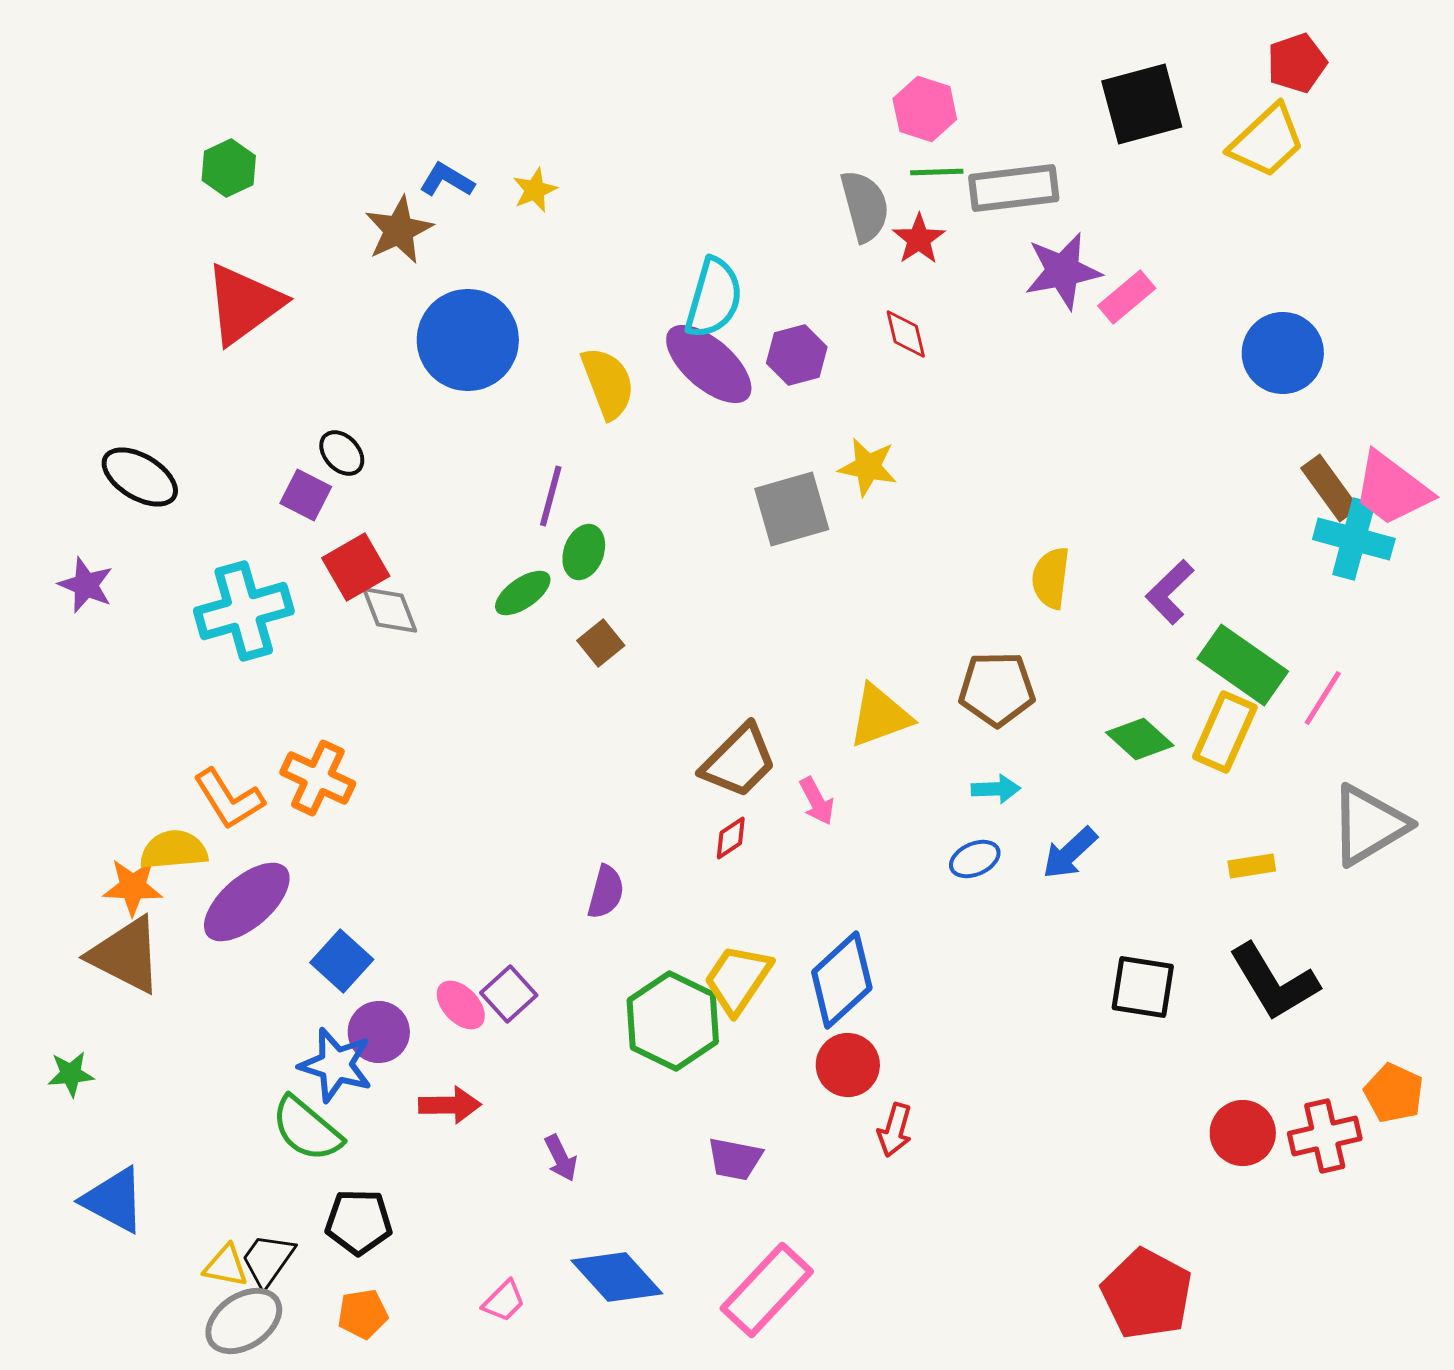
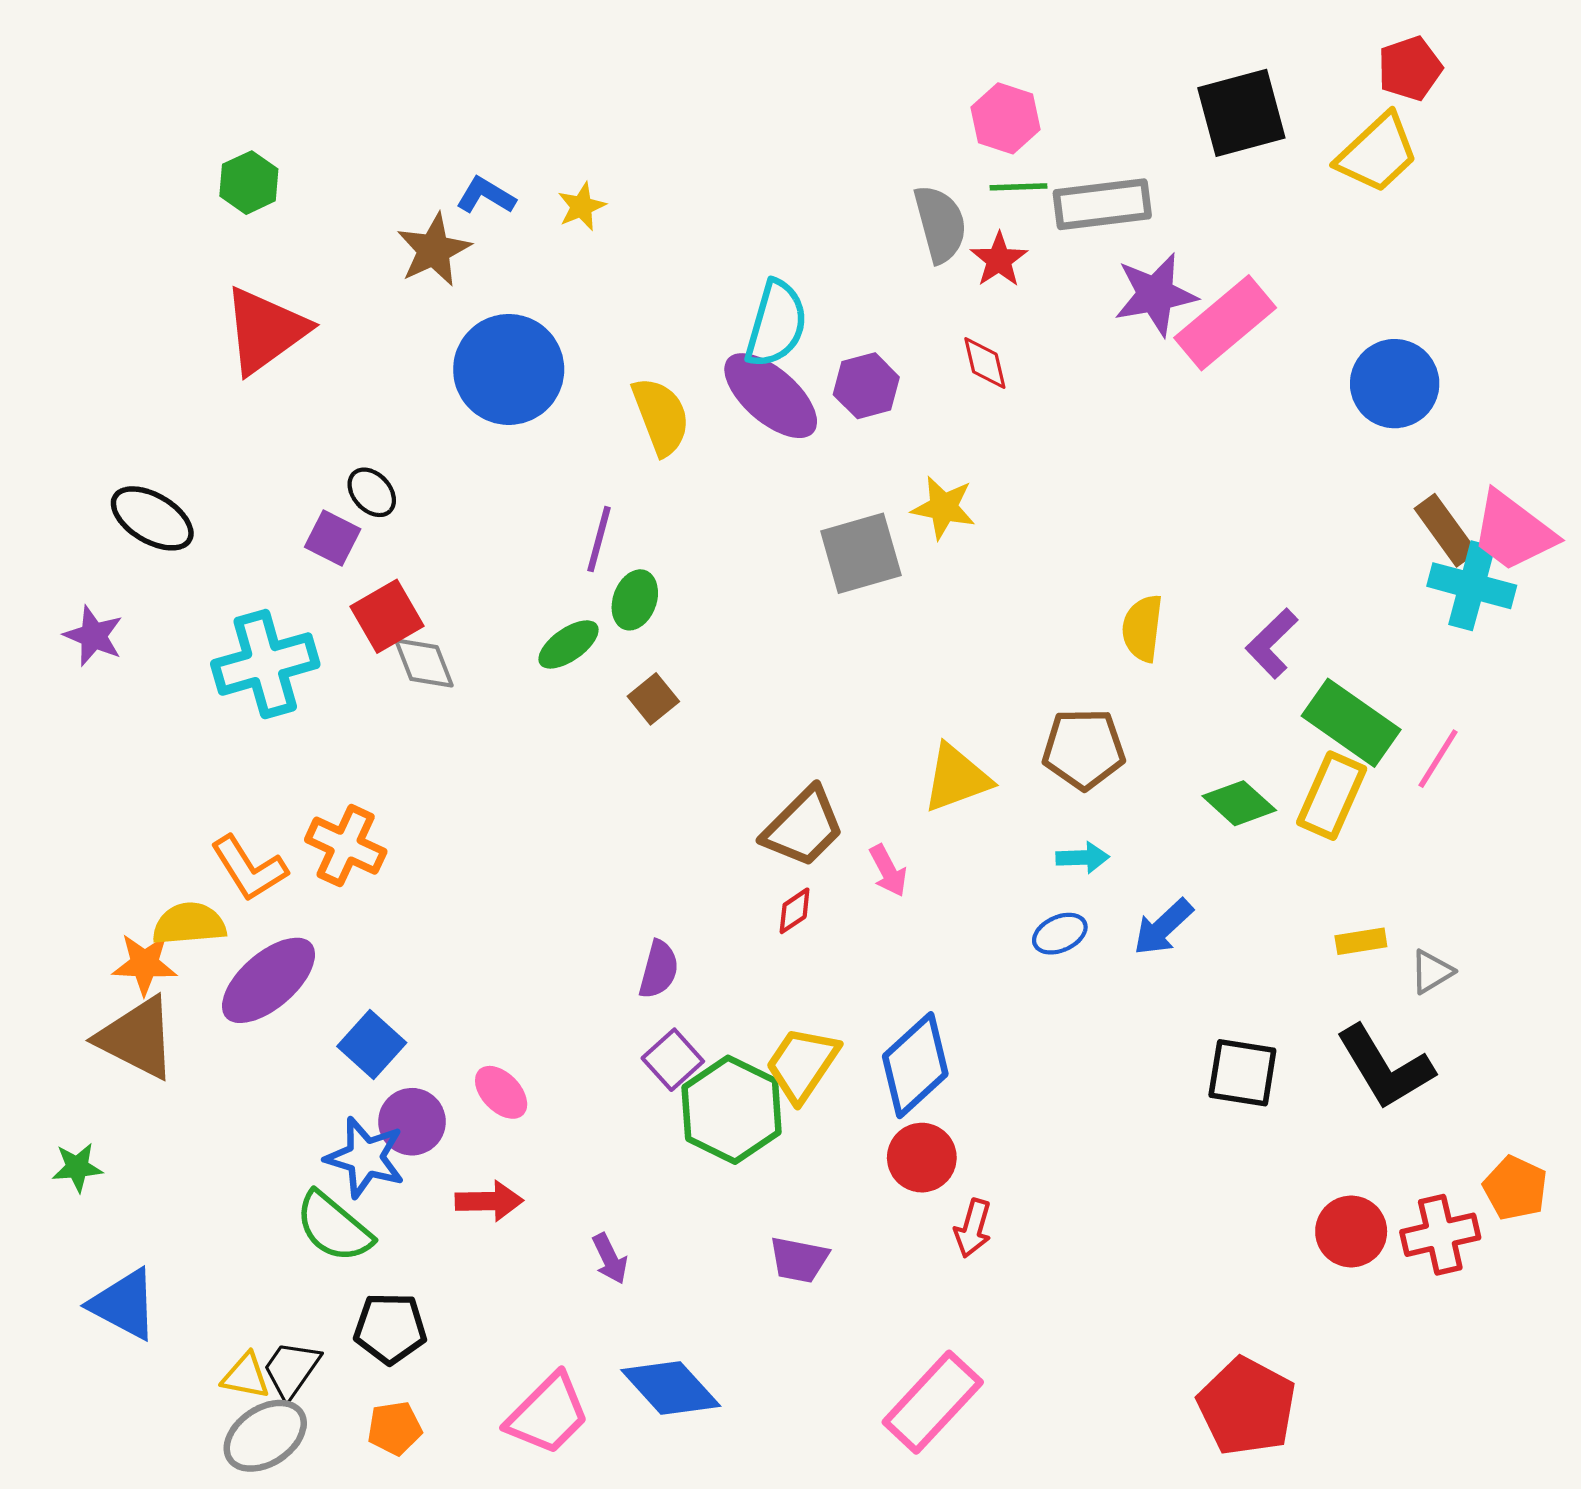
pink rectangle: (1127, 297) -> (1225, 323), size x1.6
gray triangle: (1369, 825) -> (1432, 972), moved, size x0.5
purple square: (509, 994) -> (673, 1060), moved
pink rectangle: (767, 1290) -> (933, 1402), moved
pink trapezoid: (504, 1301) -> (548, 1414), size x1.8

